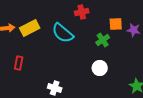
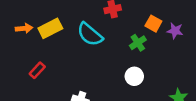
orange square: (116, 24) -> (153, 24), turned 32
red rectangle: (19, 63) -> (37, 70), turned 32

